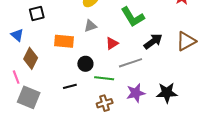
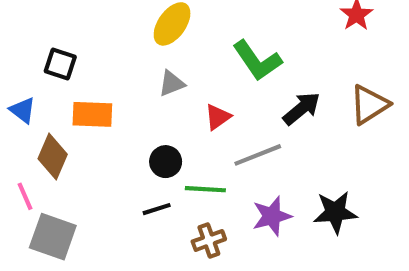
black square: (37, 14) -> (60, 64), turned 35
orange rectangle: (64, 41) -> (92, 114), moved
black line: (70, 86) -> (157, 209), moved

